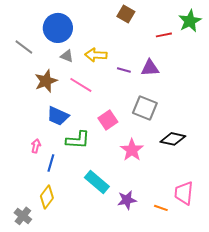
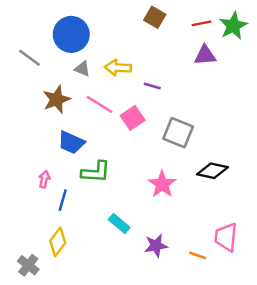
red line: (164, 35) -> (201, 23), moved
purple triangle: (150, 68) -> (205, 55), moved
pink square: (108, 120) -> (133, 118), moved
cyan rectangle: (97, 182) -> (119, 224), size x0.7

